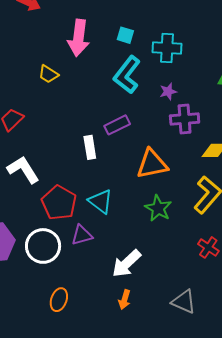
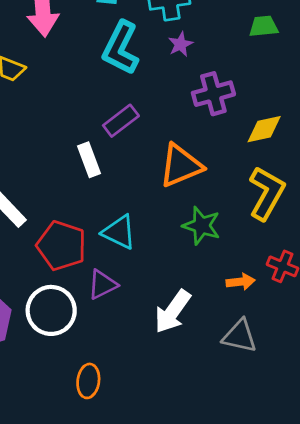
purple star: (168, 92) -> (180, 44), moved
orange arrow: (124, 300) -> (241, 282), moved, turned -102
gray triangle: (184, 302) -> (240, 336), moved

